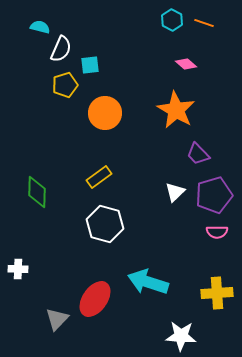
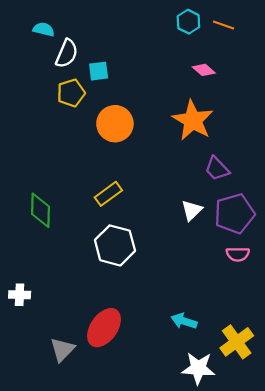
cyan arrow: (148, 282) -> (184, 321), moved, size x0.6
yellow cross: (217, 293) -> (237, 342), moved, turned -32

